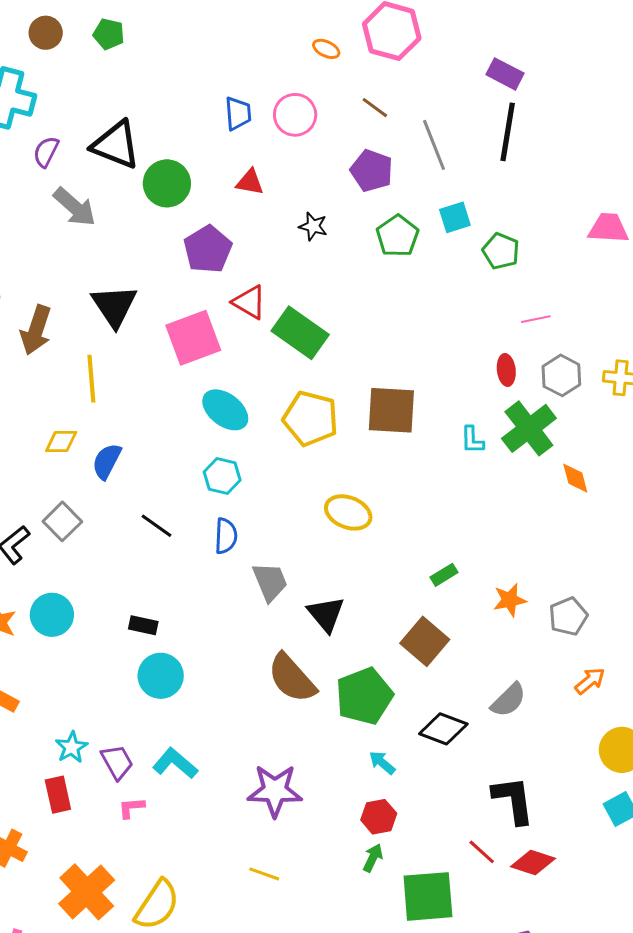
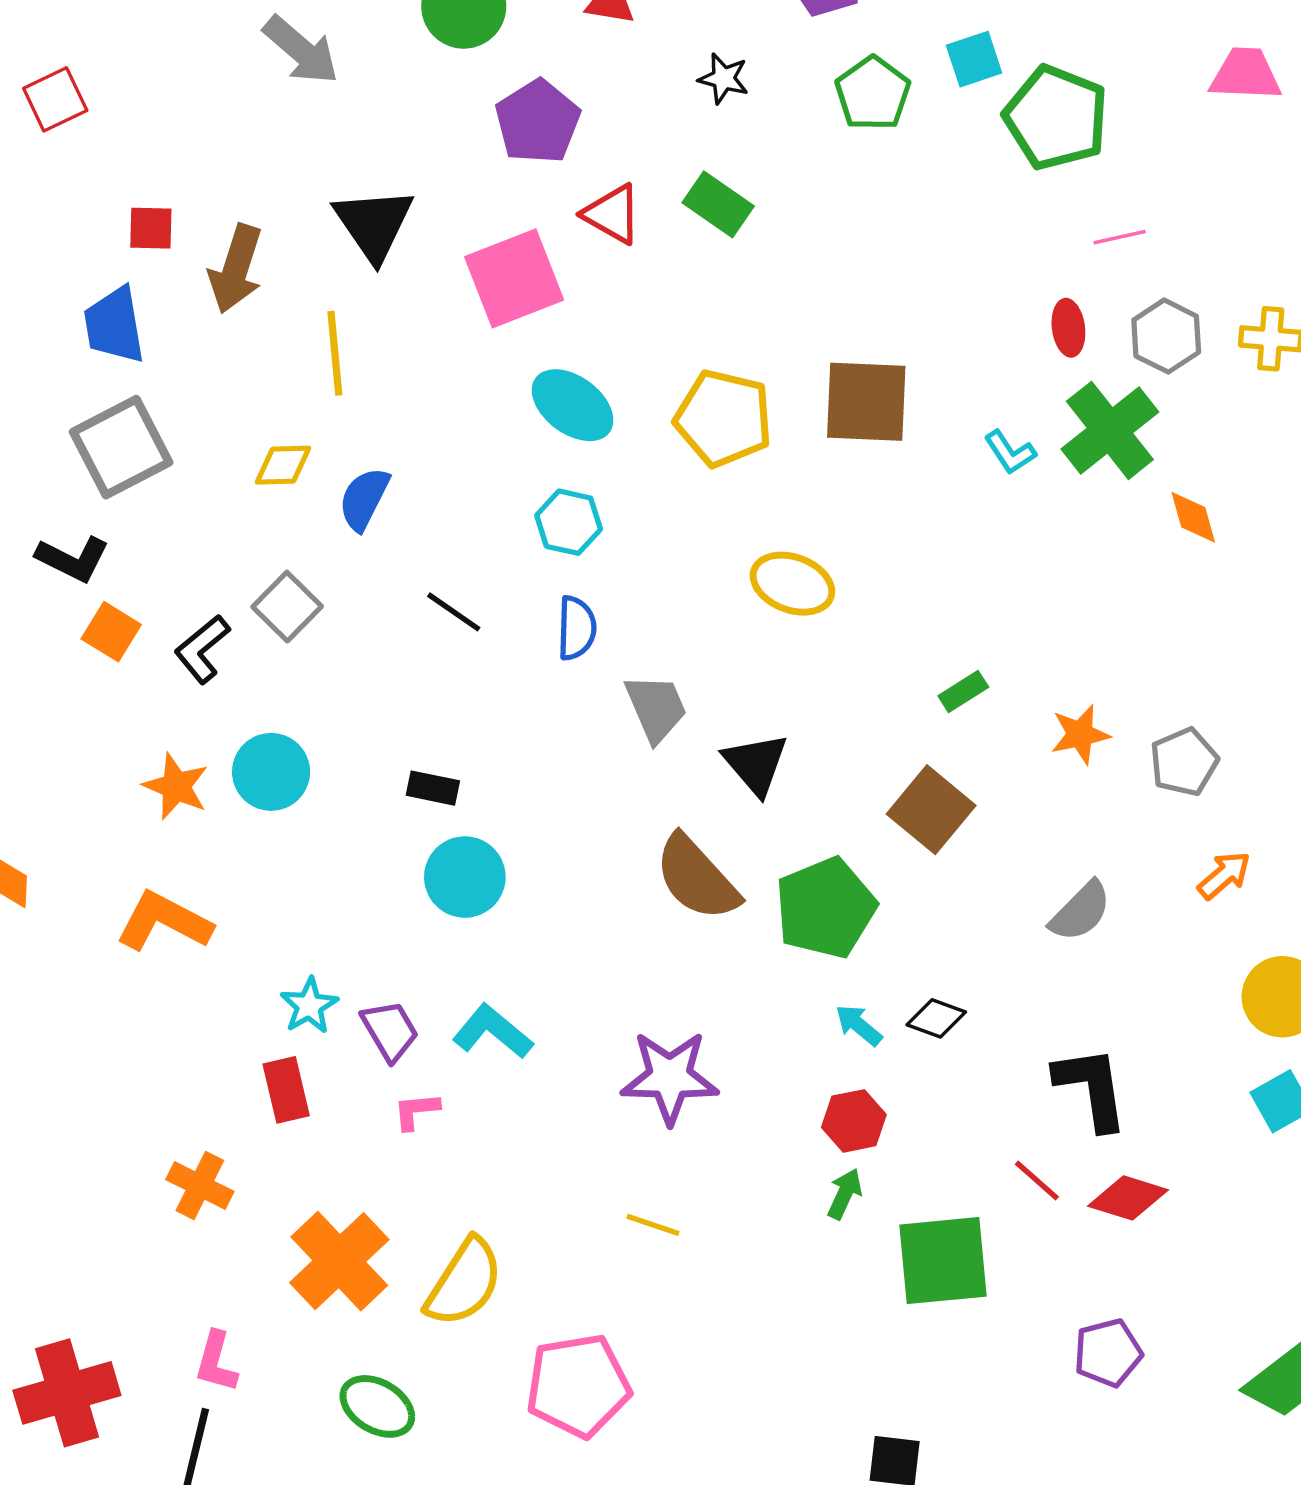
green pentagon: (501, 251) -> (1056, 118), size x1.6
green rectangle: (300, 333) -> (718, 204), moved, size x0.7
cyan L-shape: (472, 440) -> (1010, 452), turned -32
black diamond: (443, 729) -> (936, 1018), moved, size x0.7

